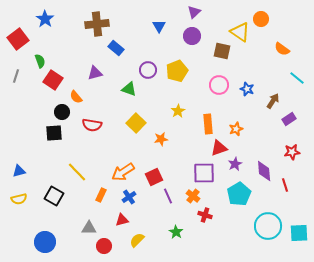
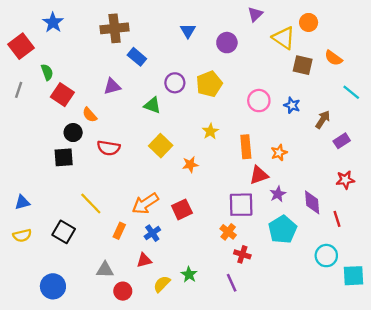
purple triangle: (194, 12) -> (255, 14), moved
brown square: (222, 51) -> (303, 65), moved
purple line: (168, 196) -> (232, 283), moved
cyan circle: (268, 226) -> (326, 256), moved, size x0.7
green star: (176, 232) -> (189, 275), moved

